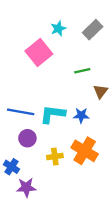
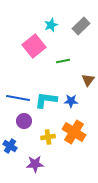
green line: (82, 71) -> (63, 61), moved
purple star: (26, 187) -> (35, 164), moved

